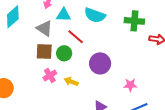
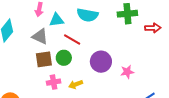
pink cross: (50, 76) -> (54, 82), turned 32
yellow arrow: (71, 82) -> (76, 84), turned -32
pink star: (130, 85) -> (127, 72), moved

